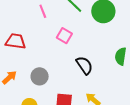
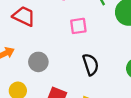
pink square: (64, 36) -> (78, 26), turned 35

